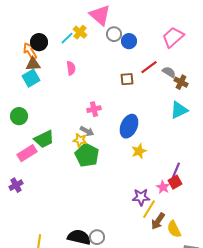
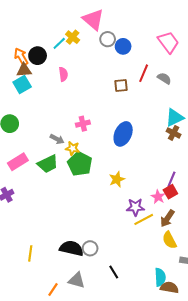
pink trapezoid: (173, 37) -> (168, 42), turned 95
black circle: (39, 42) -> (38, 56), moved
red line: (149, 67) -> (144, 73), turned -30
brown cross: (181, 82) -> (174, 133), moved
pink cross: (94, 109) -> (83, 124), moved
gray arrow: (87, 131) -> (57, 139), moved
green trapezoid: (44, 139) -> (48, 164), moved
yellow star: (139, 151) -> (117, 179), moved
yellow line: (149, 209) -> (144, 219), turned 30
brown arrow: (158, 221) -> (167, 218), moved

